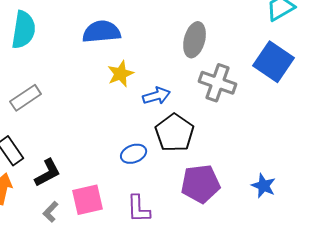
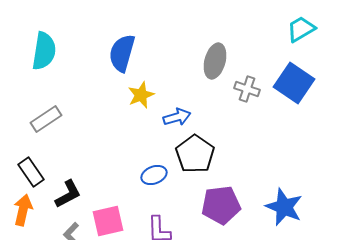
blue semicircle: (102, 32) -> (122, 53), turned -69
gray cross: (218, 83) -> (247, 89), moved, size x0.7
blue star: (264, 186) -> (284, 207), size x1.5

